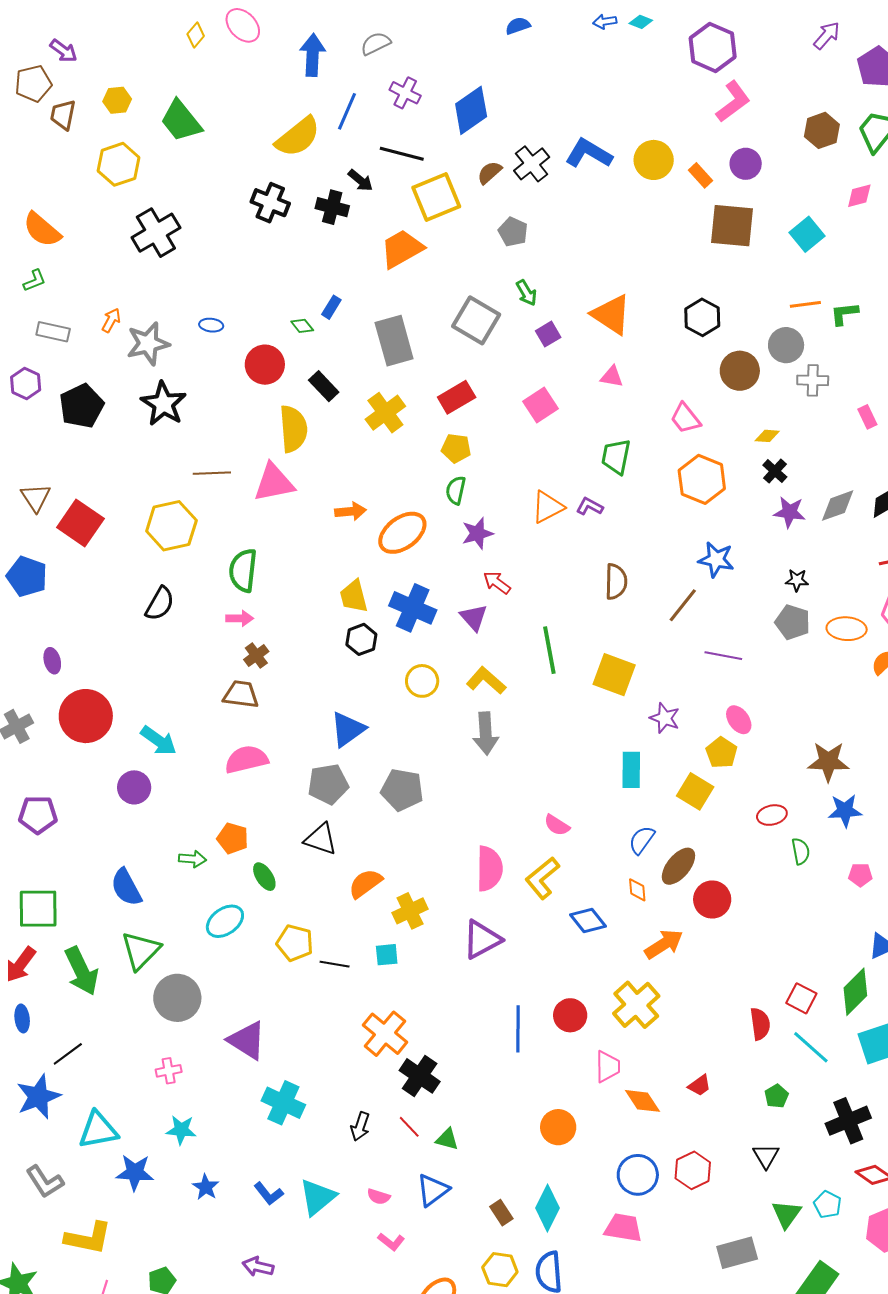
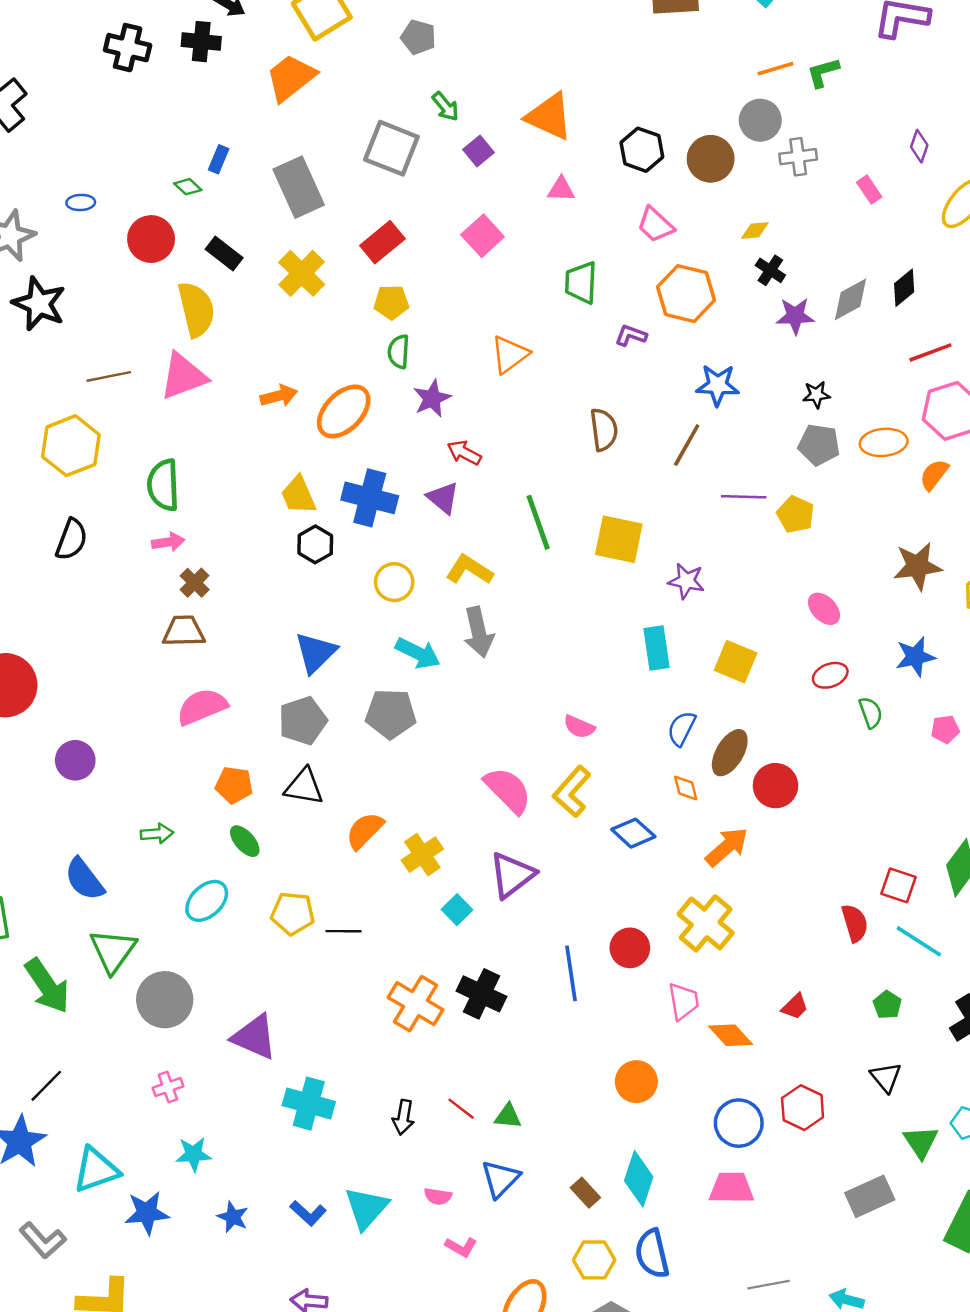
black hexagon: (702, 317) -> (642, 150), moved
purple L-shape: (590, 506) -> (631, 335), moved
pink ellipse: (739, 720) -> (824, 609), moved
cyan arrow: (159, 741) -> (418, 653), moved
yellow pentagon: (721, 753) -> (796, 514), moved
brown star: (828, 762) -> (918, 566), moved
orange pentagon: (233, 838) -> (234, 785), moved
pink semicircle: (489, 869) -> (508, 790), turned -36
cyan square: (387, 955) -> (457, 910), moved, turned -30
black cross: (420, 1076) -> (481, 994), moved

